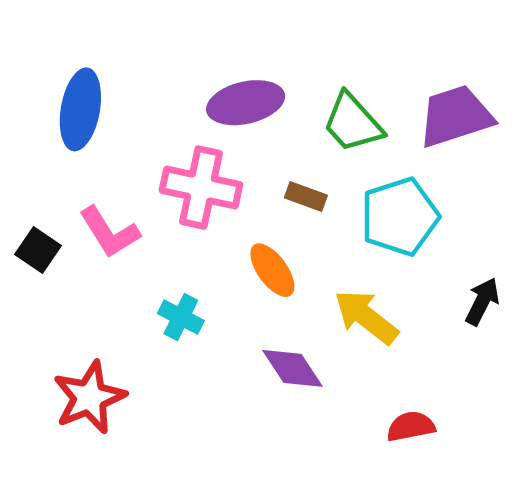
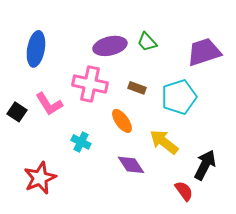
green trapezoid: (353, 123) -> (147, 42), moved, size x0.7
black arrow: (482, 301) -> (205, 165), moved, size x1.4
red semicircle: (411, 426) -> (184, 191), turned 65

